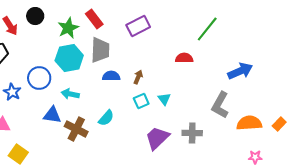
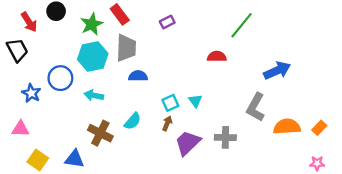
purple rectangle: (138, 26) -> (167, 22), size x0.6
brown arrow: (138, 77) -> (167, 123), moved
blue triangle: (52, 115) -> (74, 159), moved
pink star: (255, 157) -> (317, 163), moved

